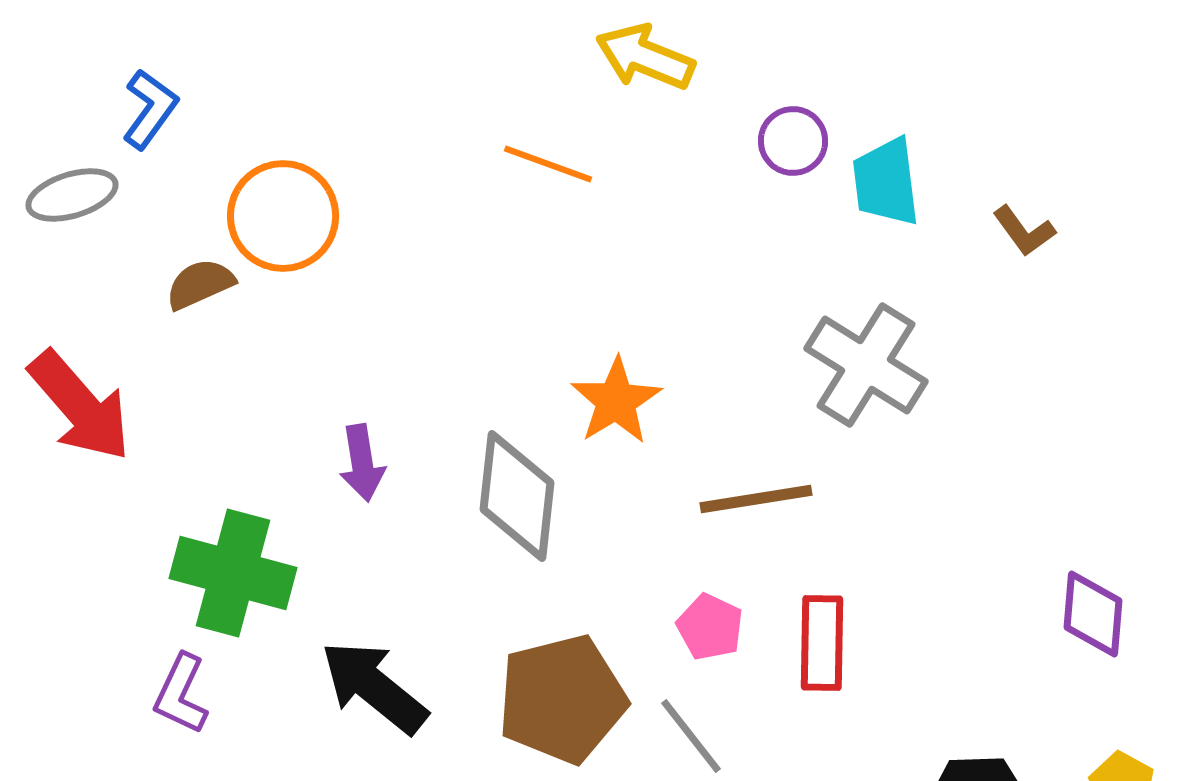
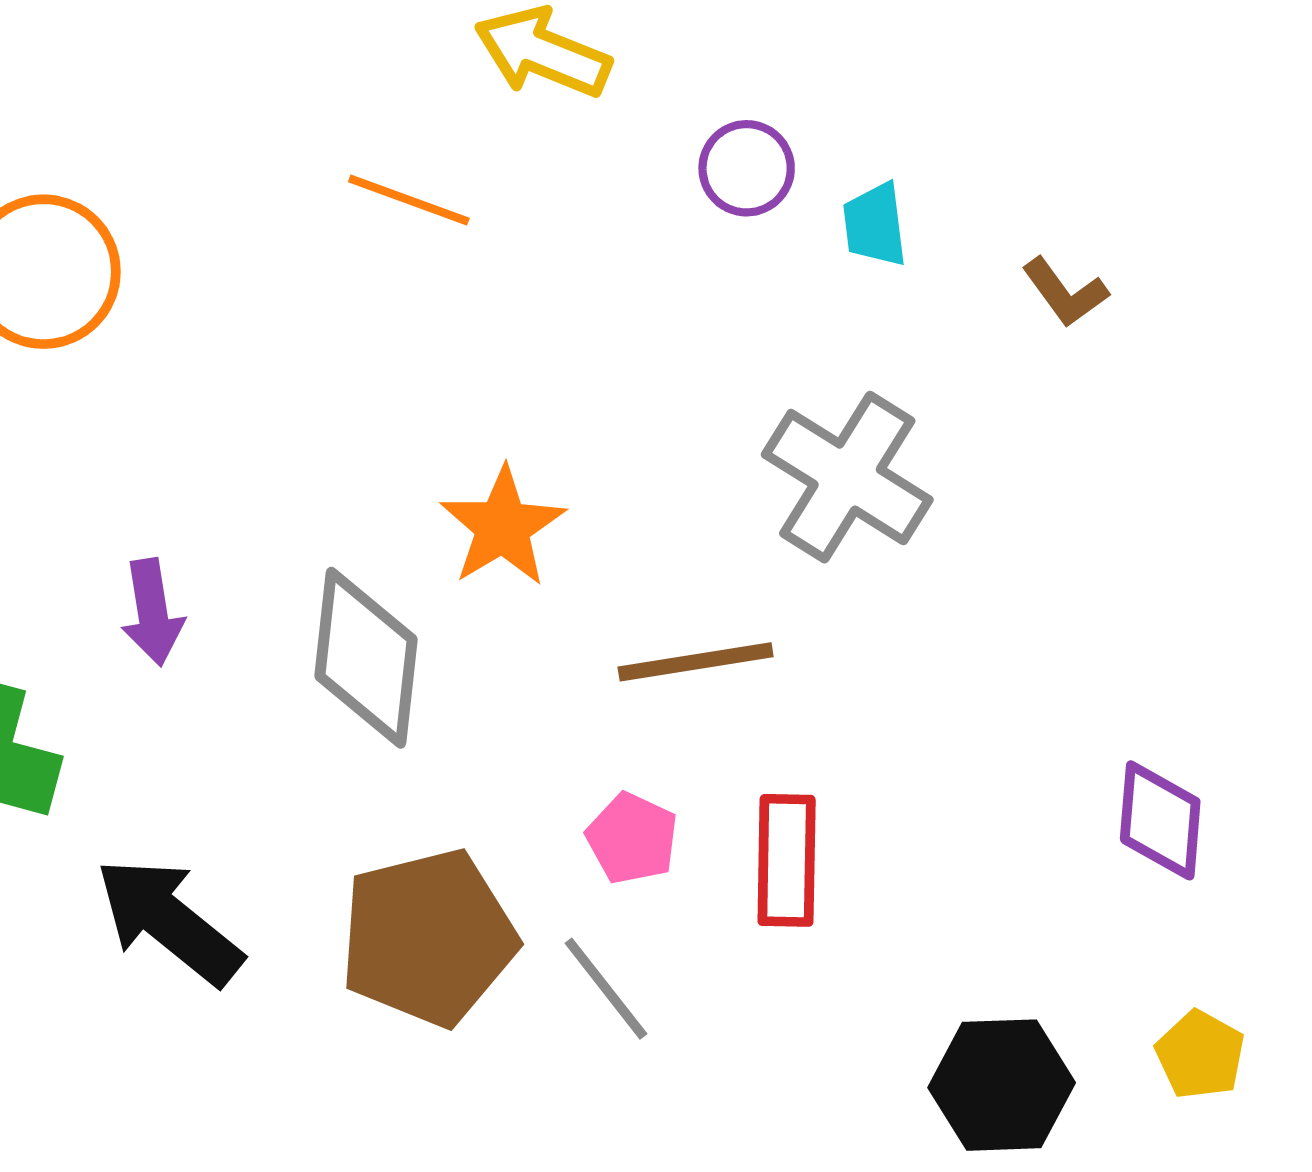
cyan trapezoid: (886, 182) -> (875, 225), size x0.7

